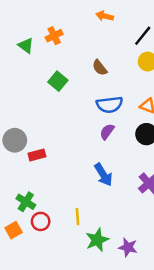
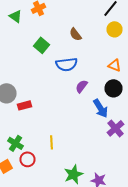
blue semicircle: (109, 105) -> (66, 64), moved
blue arrow: (103, 175) -> (100, 108), moved
yellow line: (78, 217) -> (52, 142), moved

